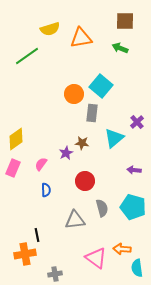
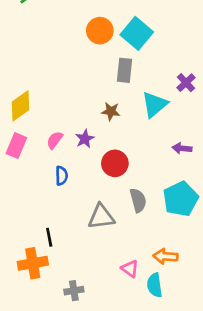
orange circle: (74, 94) -> (100, 31), moved
purple star: (66, 153) -> (85, 139), moved
cyan pentagon: (133, 207) -> (181, 199), turned 30
pink triangle: (96, 258) -> (130, 269), size x0.6
cyan semicircle: (137, 268) -> (155, 285), moved

